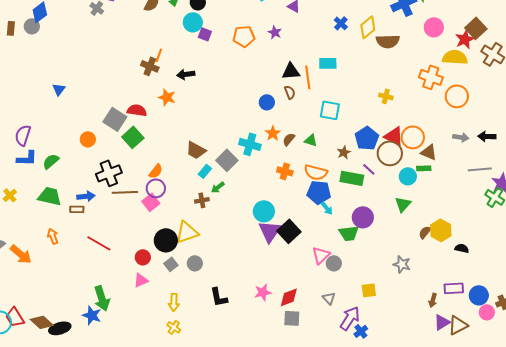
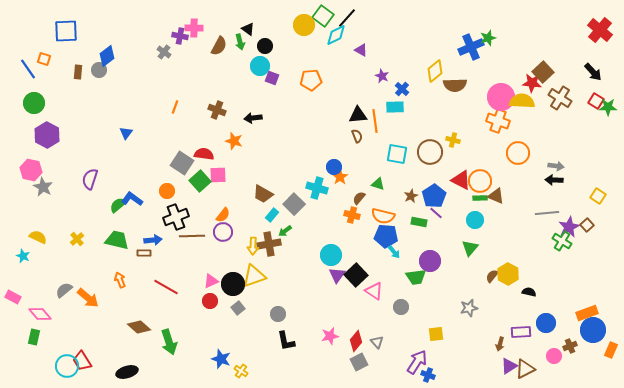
blue cross: (341, 23) -> (402, 89), moved
pink circle: (434, 27) -> (501, 97), moved, size x1.4
purple star: (275, 32) -> (382, 76), moved
red star: (465, 39) -> (532, 83), turned 30
orange line: (159, 55) -> (175, 107), moved
orange circle: (457, 96) -> (518, 153), moved
blue circle: (267, 102) -> (334, 167), moved
gray arrow: (461, 137) -> (556, 166), moved
blue pentagon: (367, 138) -> (434, 196), moved
orange circle: (88, 139) -> (167, 191), moved
brown semicircle: (289, 139) -> (359, 198), moved
brown circle: (390, 153) -> (430, 152), moved
blue L-shape: (27, 158) -> (132, 199), moved, turned -145
green rectangle: (424, 168) -> (480, 198), moved
green rectangle: (352, 178) -> (419, 222), size x0.7
brown cross: (202, 200) -> (269, 244), size x1.6
pink square: (151, 202) -> (218, 175), moved, turned 36
purple triangle: (270, 231) -> (337, 275), size x0.7
pink triangle: (321, 255) -> (374, 291), moved, turned -42
gray circle: (195, 263) -> (278, 314), moved
gray star: (402, 264) -> (469, 308), turned -30
pink triangle: (141, 280) -> (211, 281), moved
blue circle: (479, 295) -> (546, 323), moved
red diamond: (289, 297) -> (356, 341), turned -30
gray triangle: (329, 298) -> (377, 342), moved
yellow arrow: (174, 302) -> (253, 246), moved
blue star: (92, 315) -> (221, 359), moved
gray square: (292, 318) -> (359, 362), turned -30
brown diamond: (42, 322) -> (139, 327), moved
blue cross: (361, 331) -> (428, 375), turned -32

